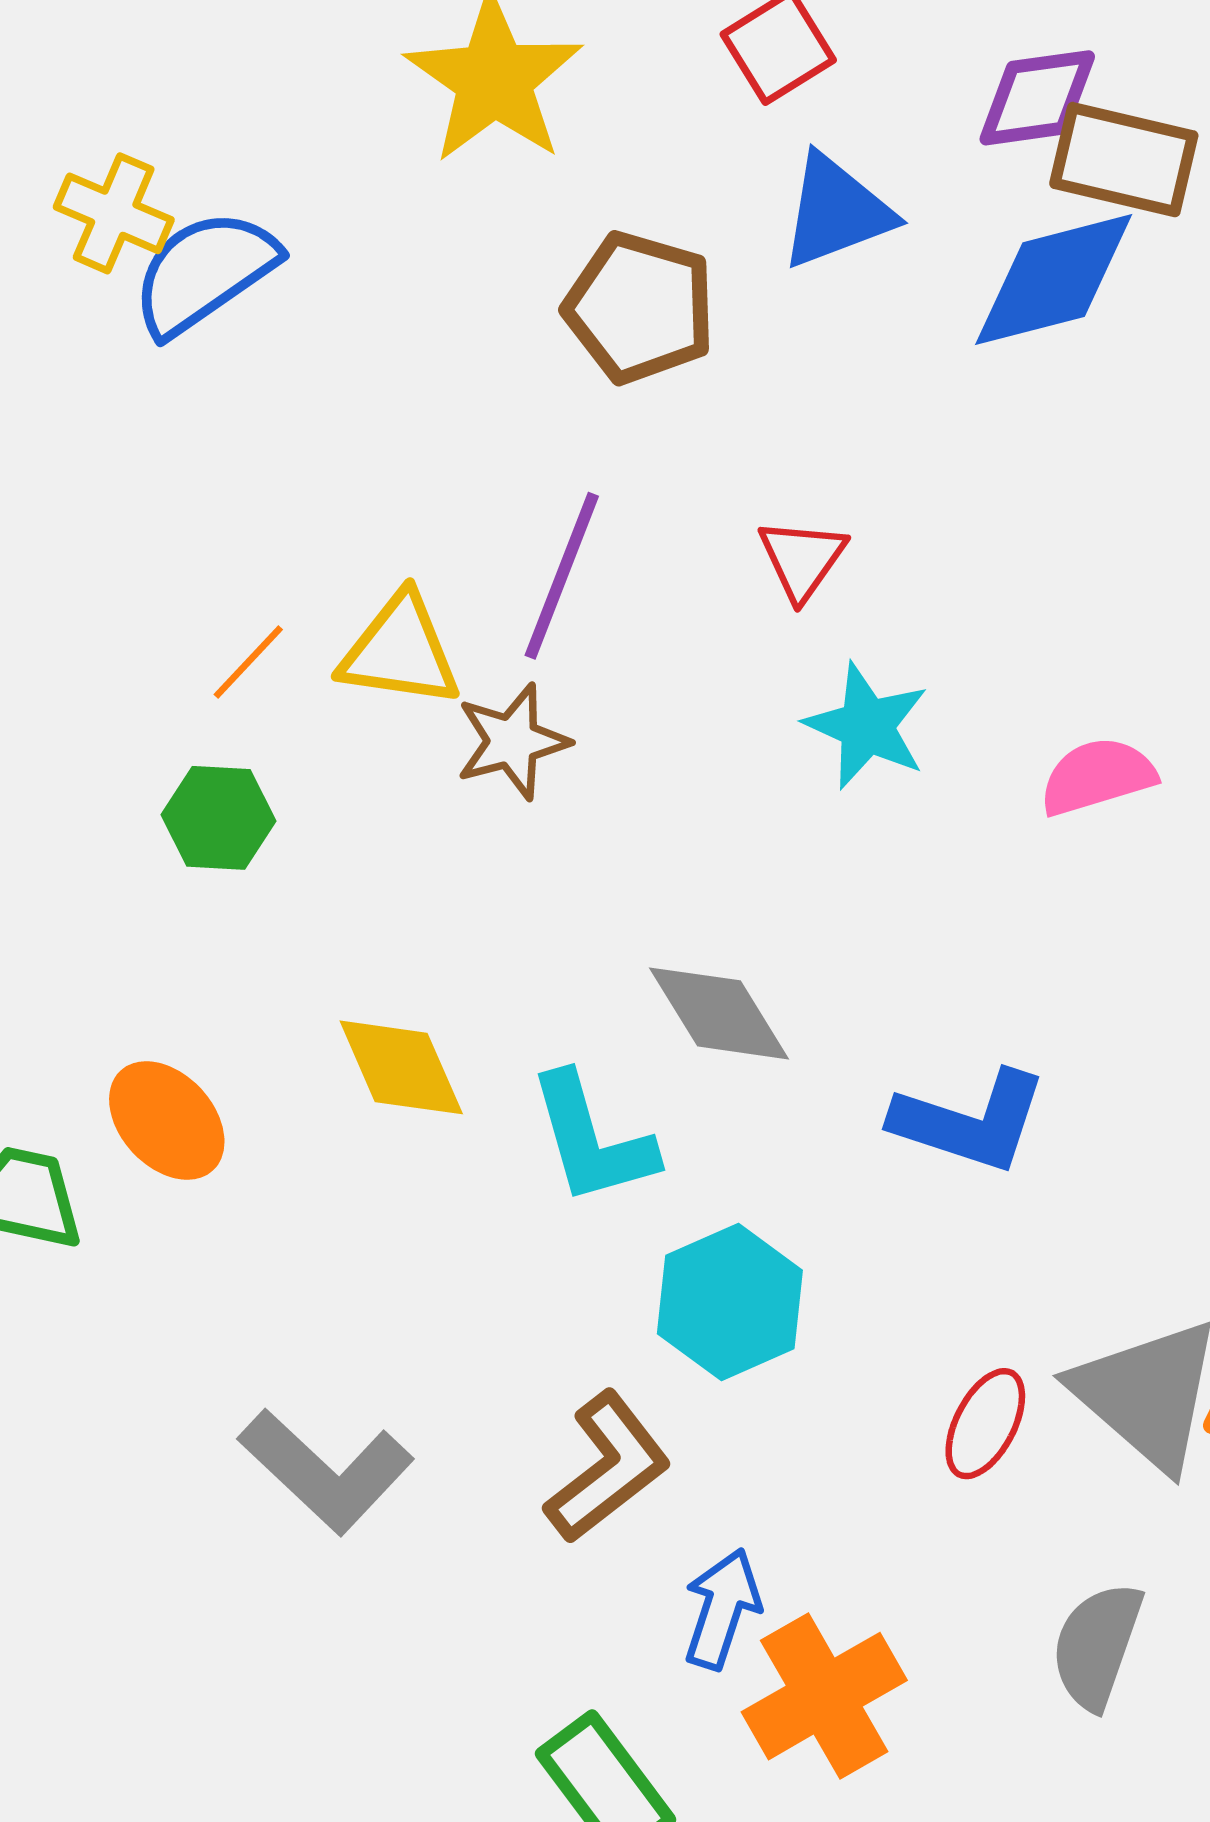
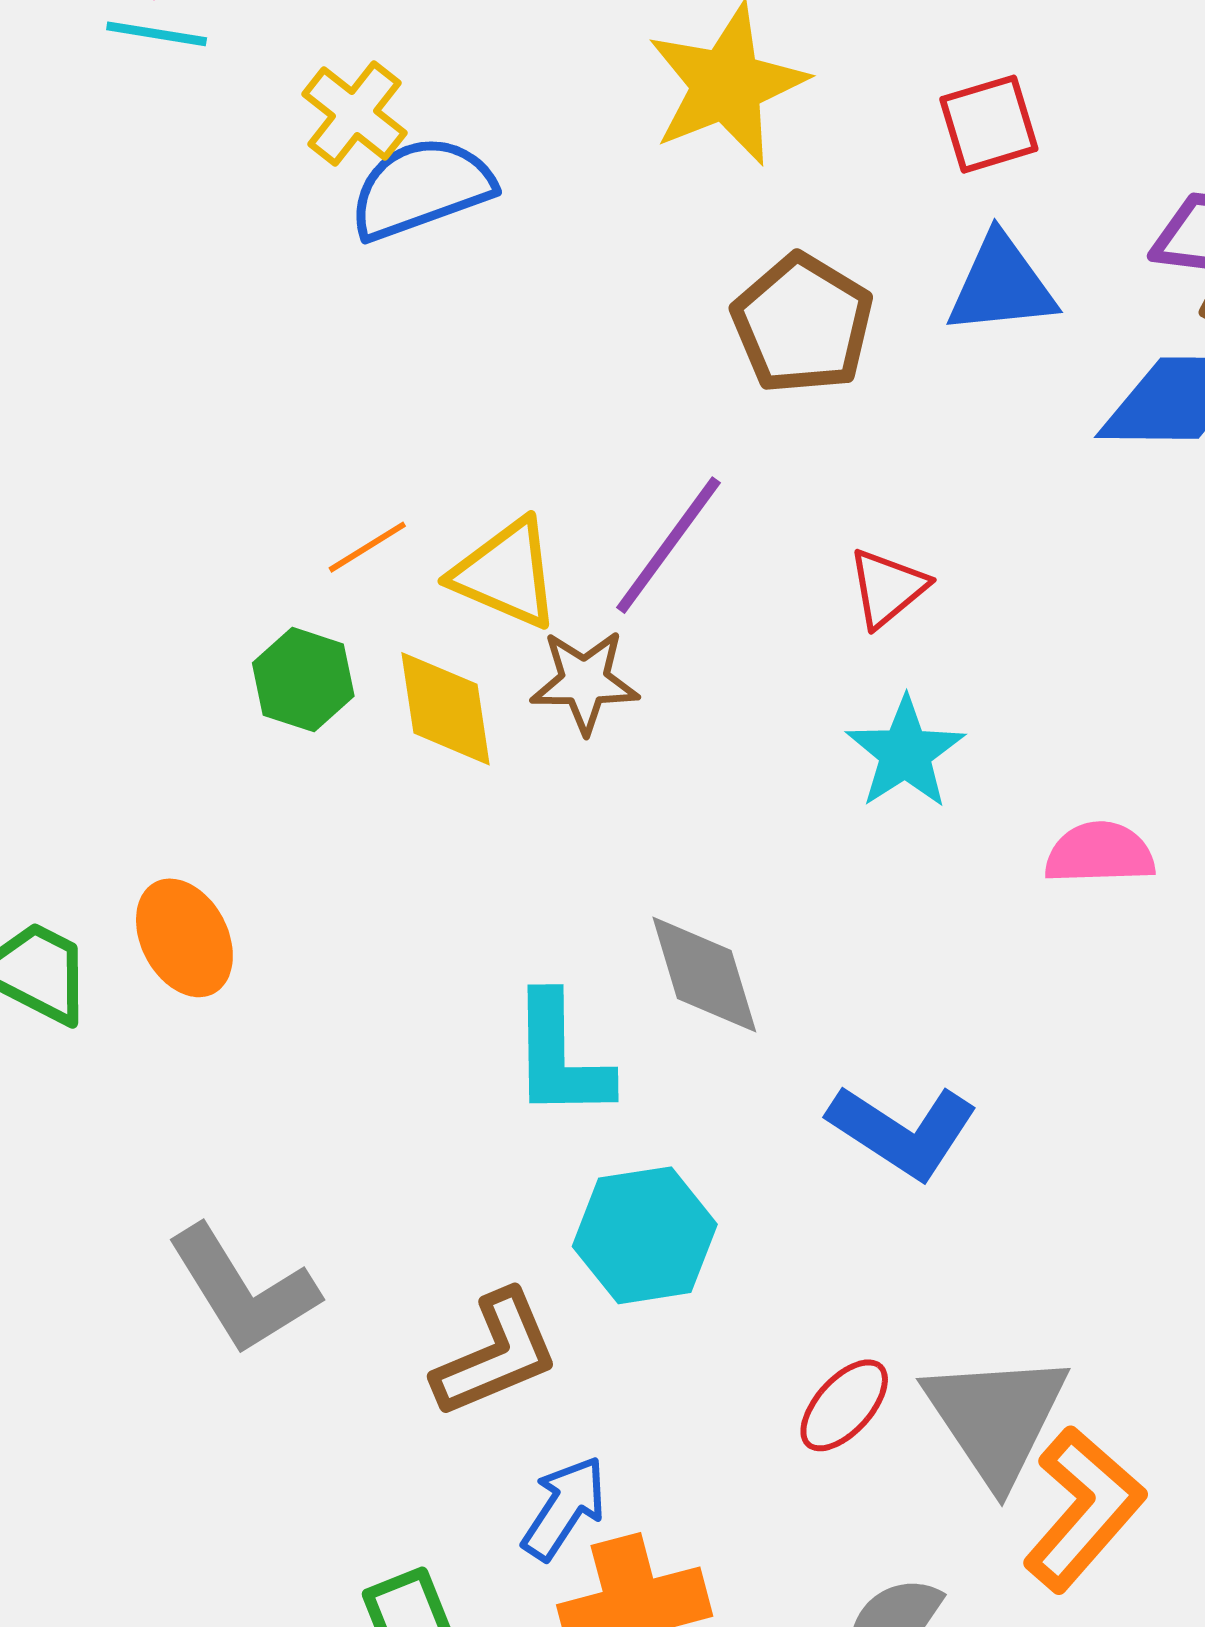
yellow diamond: (401, 1067) -> (445, 709), moved

